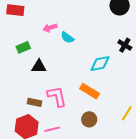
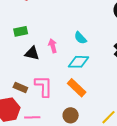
pink arrow: (50, 28) -> (53, 46), moved, turned 80
cyan semicircle: (67, 38) -> (80, 38), moved
cyan diamond: (100, 63) -> (79, 62), moved

